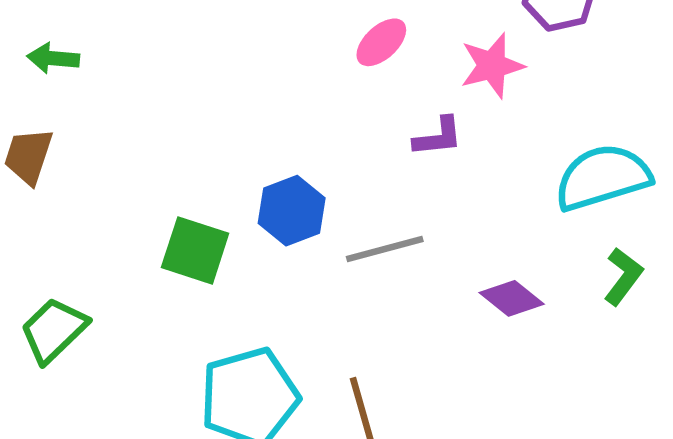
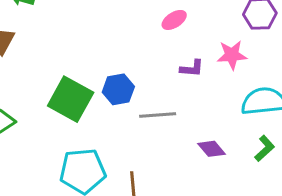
pink star: (492, 66) -> (232, 55), moved
green square: (195, 250) -> (71, 99), size x1.4

